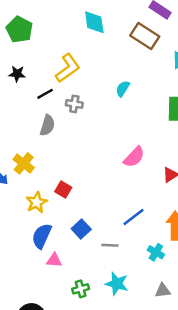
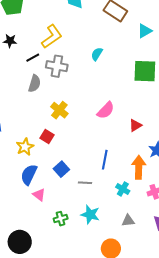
gray cross: (74, 104) -> (57, 66), size x1.5
yellow cross: (24, 163) -> (59, 110), moved
blue line: (134, 217) -> (105, 160), turned -42
pink triangle: (54, 260) -> (39, 195), turned 32

